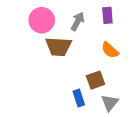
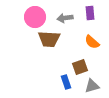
gray arrow: (78, 21) -> (65, 18), turned -126
gray triangle: (110, 103) -> (92, 86), turned 35

